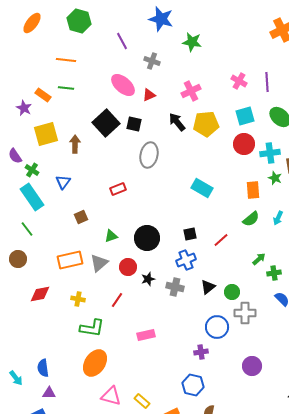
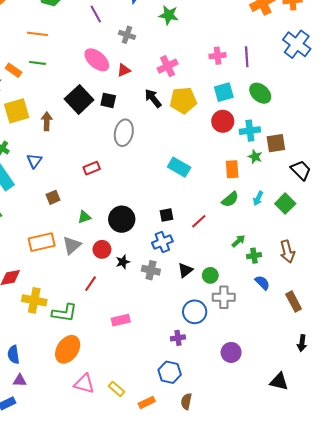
pink cross: (239, 81) -> (218, 56), turned -35
yellow cross: (78, 299) -> (34, 300), moved, size x1.6

